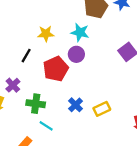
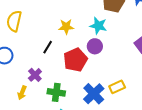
blue cross: (76, 105) -> (94, 94), size x1.5
yellow rectangle: (102, 109) -> (117, 87), moved

